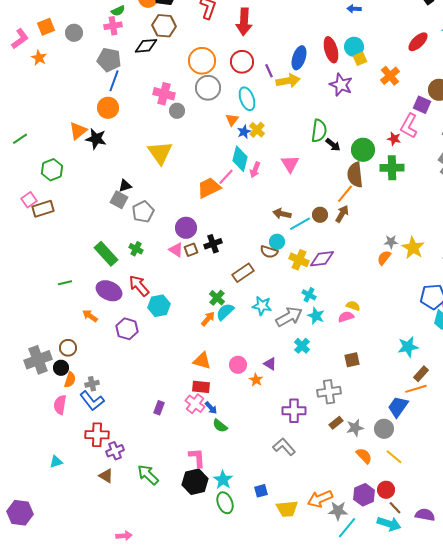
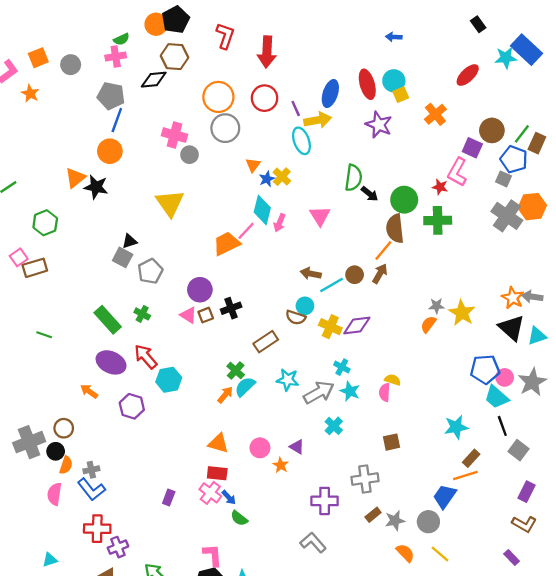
cyan ellipse: (247, 99) -> (301, 141), moved
green line: (65, 283) -> (44, 335), moved, turned 32
pink semicircle: (346, 317) -> (385, 392), turned -70

